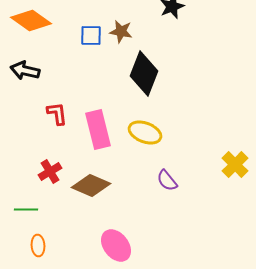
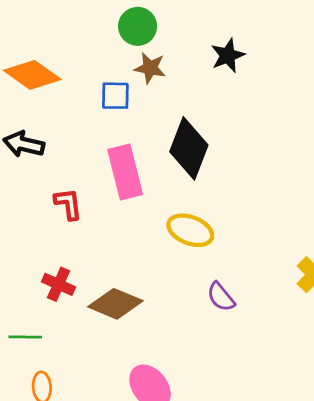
brown star: (121, 32) -> (150, 68), moved
pink rectangle: (98, 130) -> (125, 172), moved
red cross: (50, 172) -> (59, 284), turned -35

